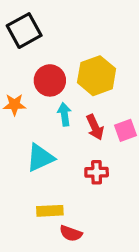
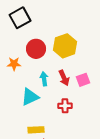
cyan arrow: (64, 114) -> (44, 79), moved

